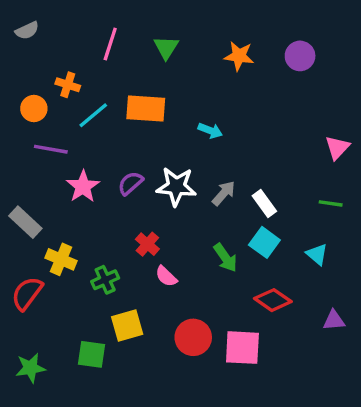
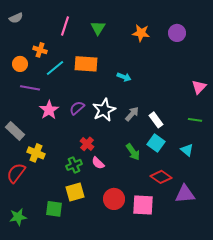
white star: (176, 186) -> (104, 110), turned -30
green cross: (105, 280) -> (74, 165), moved
purple triangle: (334, 320) -> (185, 194), moved, size x1.5

